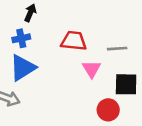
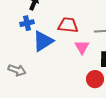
blue triangle: (23, 68) -> (43, 41), moved

